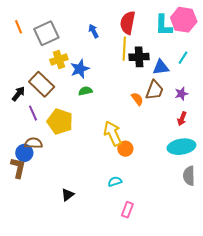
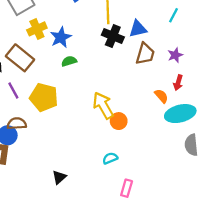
black cross: (139, 57) -> (113, 36), moved, turned 30
blue triangle: (161, 67) -> (138, 29), moved
orange semicircle: (137, 99) -> (161, 96), moved

